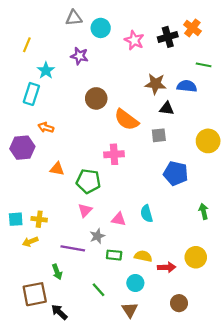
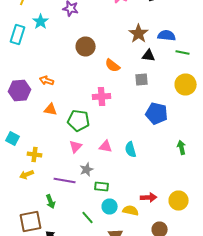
green line: (204, 65) -> (183, 52), moved
brown star: (155, 84) -> (139, 34), turned 30
cyan rectangle: (31, 94) -> (18, 34), moved
orange semicircle: (126, 120) -> (113, 66), size x0.7
orange arrow: (46, 128) -> (47, 80), moved
cyan square: (16, 219) -> (13, 138), moved, turned 32
pink triangle: (119, 219) -> (106, 146), moved
yellow semicircle: (143, 256) -> (131, 210), moved
yellow circle: (196, 257) -> (179, 200), moved
cyan circle: (135, 283) -> (110, 206), moved

